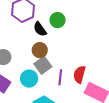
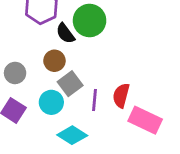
green circle: (58, 20) -> (90, 20), size x1.5
brown circle: (40, 50) -> (54, 61), moved

